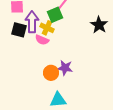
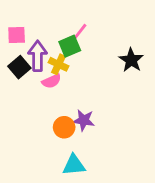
black square: (19, 30) -> (19, 67), turned 35
pink semicircle: (42, 40) -> (52, 81), turned -48

